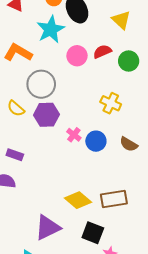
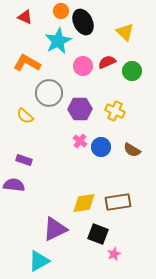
purple hexagon: (46, 115) -> (80, 109), moved
yellow diamond: (78, 200) -> (84, 203), turned -50

